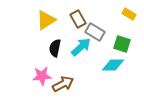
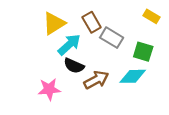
cyan arrow: (81, 47) -> (69, 45), moved
black semicircle: (55, 48) -> (74, 66), moved, turned -78
brown arrow: (63, 84) -> (96, 80), moved

